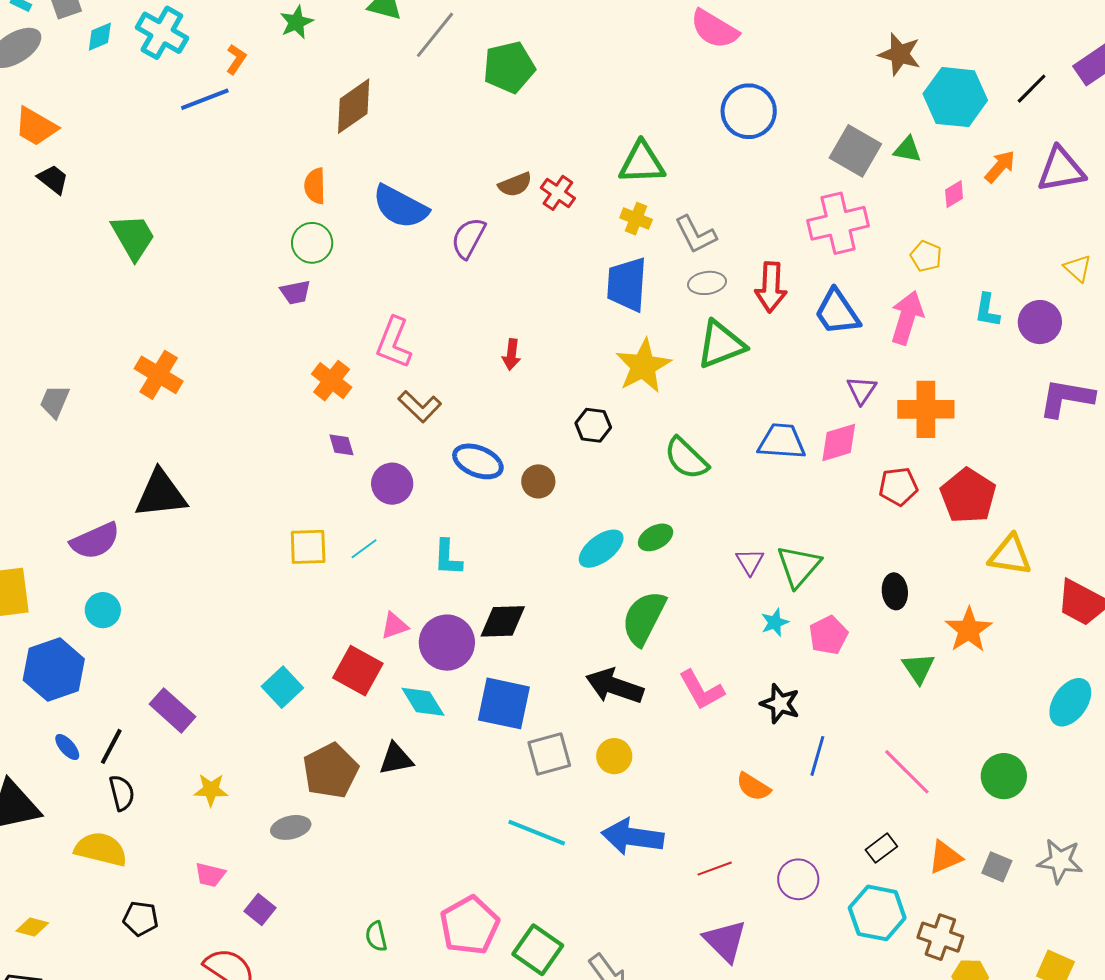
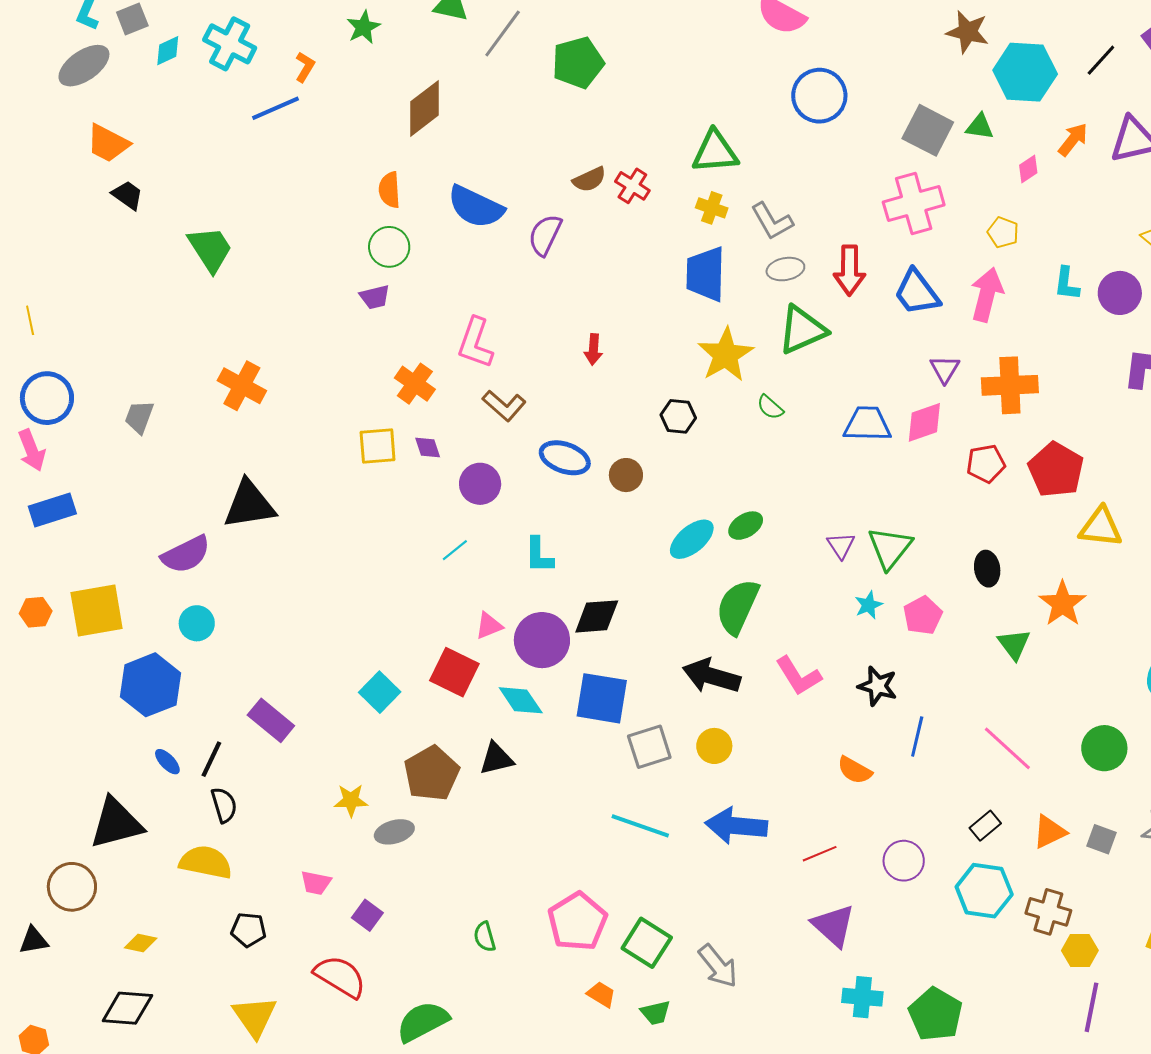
green semicircle: (686, 458) -> (770, 407), moved, size x0.6
yellow square: (308, 547) -> (378, 446), moved
yellow star: (211, 790) -> (351, 800), moved

